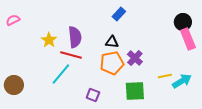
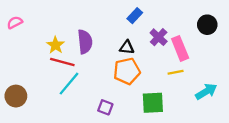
pink rectangle: (188, 39) -> (180, 48), moved
red line: (71, 55) -> (62, 62), moved
purple cross: (135, 58) -> (159, 37), moved
yellow line: (165, 76) -> (176, 72), moved

